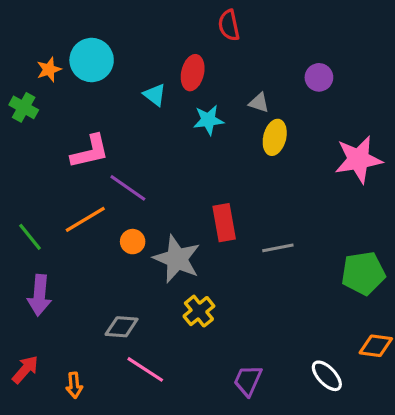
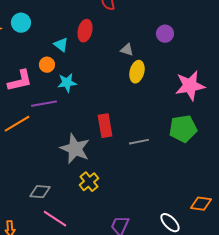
cyan circle: (92, 60) -> (21, 23), size x0.7
cyan star: (208, 120) -> (67, 83), moved
purple line: (128, 188) -> (44, 104), turned -45
orange circle: (133, 242) -> (47, 65), moved
green pentagon: (363, 273) -> (183, 129), moved

